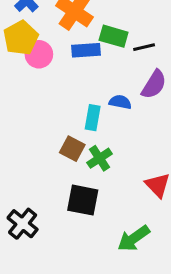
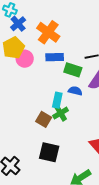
green rectangle: (114, 36) -> (73, 70), moved
green cross: (100, 158) -> (61, 113), moved

